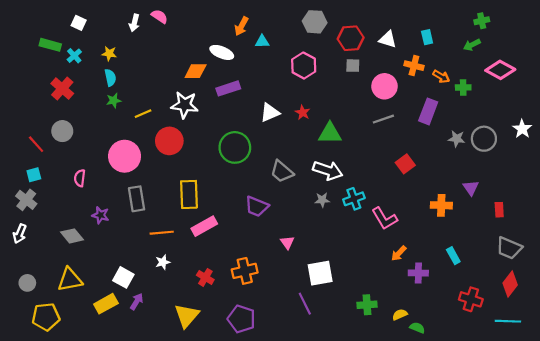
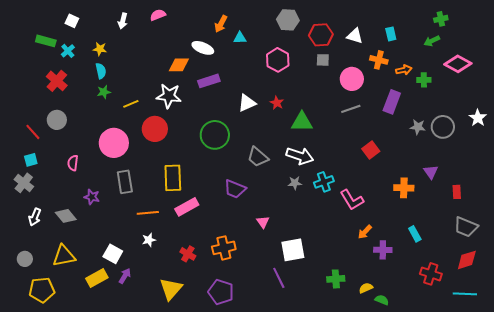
pink semicircle: (159, 16) -> (158, 15), moved, turned -56
orange arrow: (441, 76) -> (404, 70), turned -42
white arrow: (20, 234) -> (35, 217), moved
red diamond: (510, 284) -> (467, 260), turned 35

